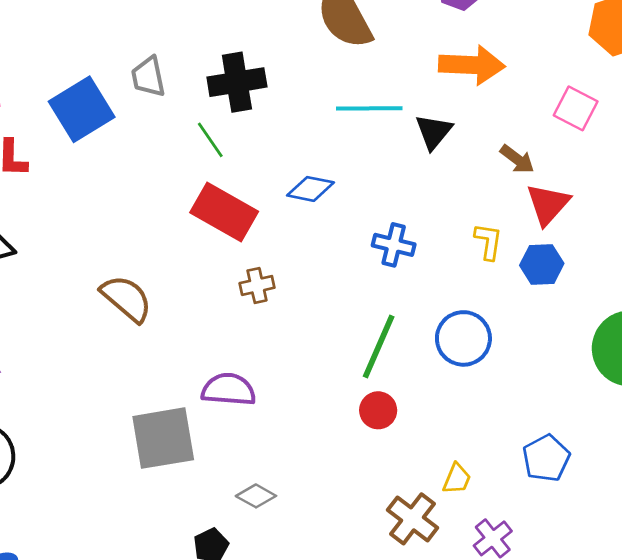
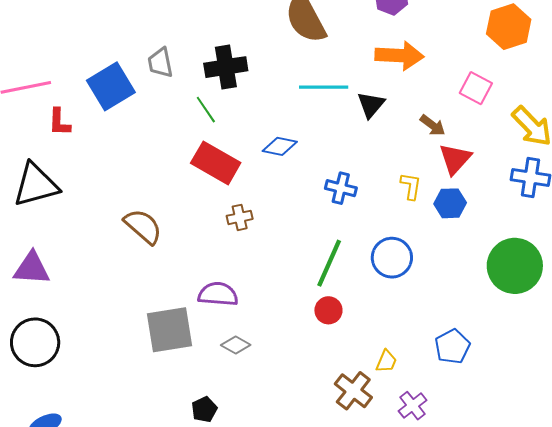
gray diamond: (256, 496) -> (236, 345), moved

